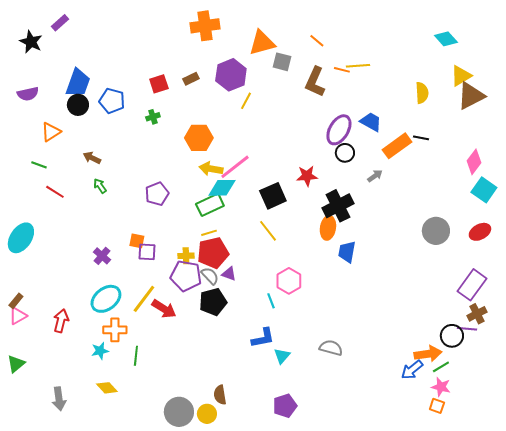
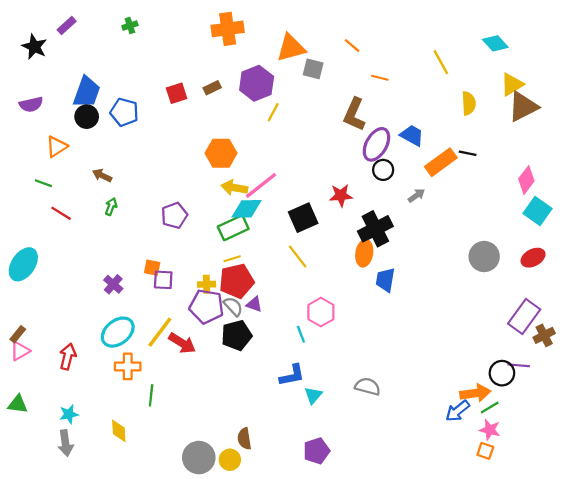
yellow line: (358, 66) -> (441, 62), moved, turned 65
brown L-shape: (315, 82) -> (354, 114), moved
green cross: (153, 117) -> (130, 26), moved
green arrow: (100, 186) -> (111, 207), turned 56
brown cross: (477, 314) -> (544, 335), moved
cyan star: (100, 351) -> (69, 414), moved
green triangle: (16, 364) -> (18, 404), turned 48
yellow diamond: (107, 388) -> (119, 431), turned 40

